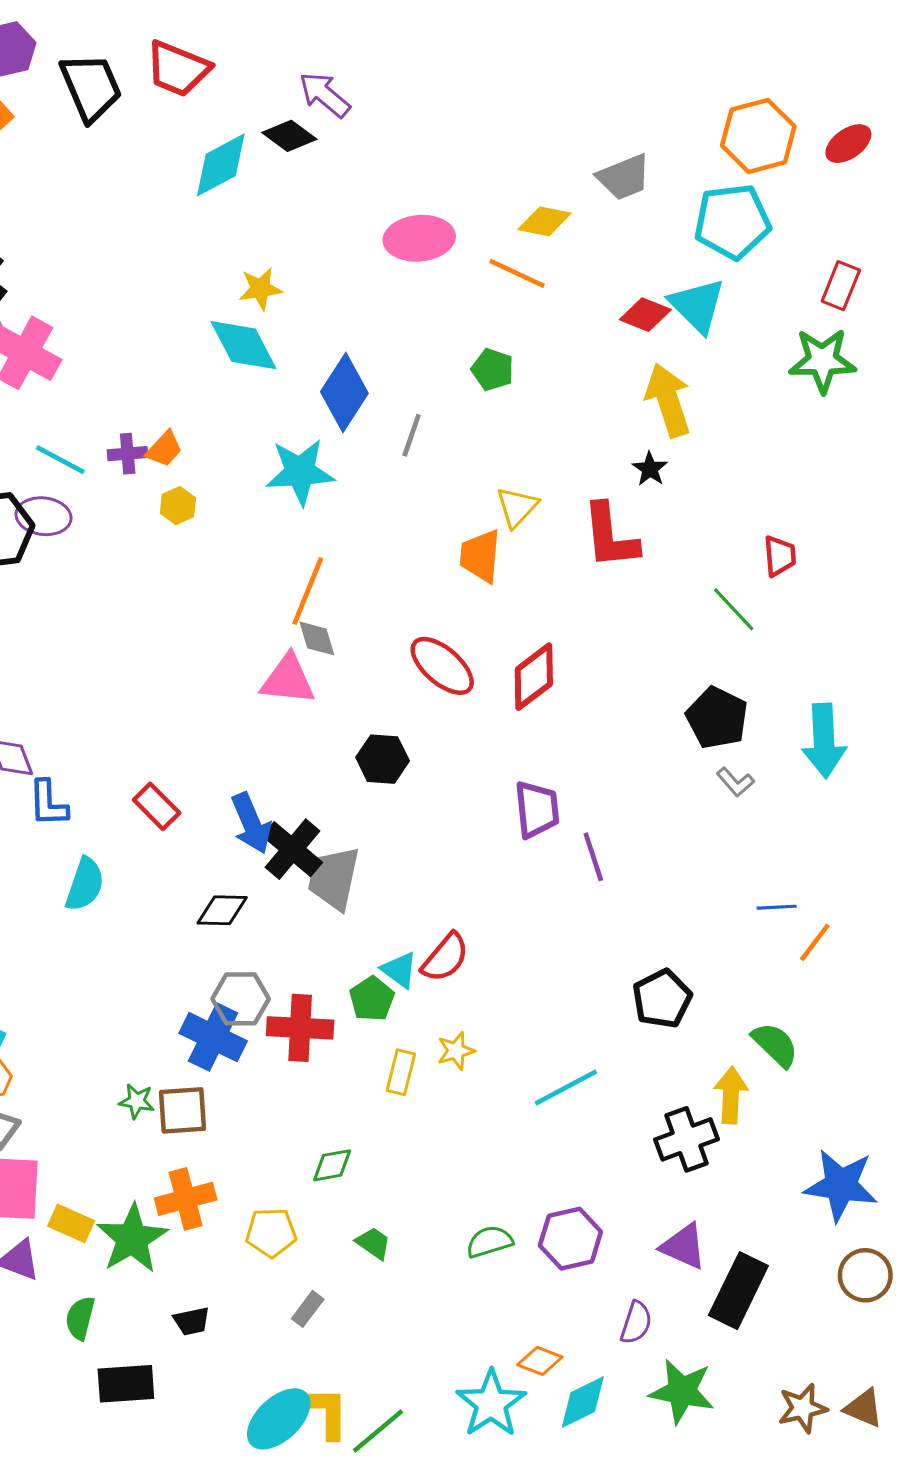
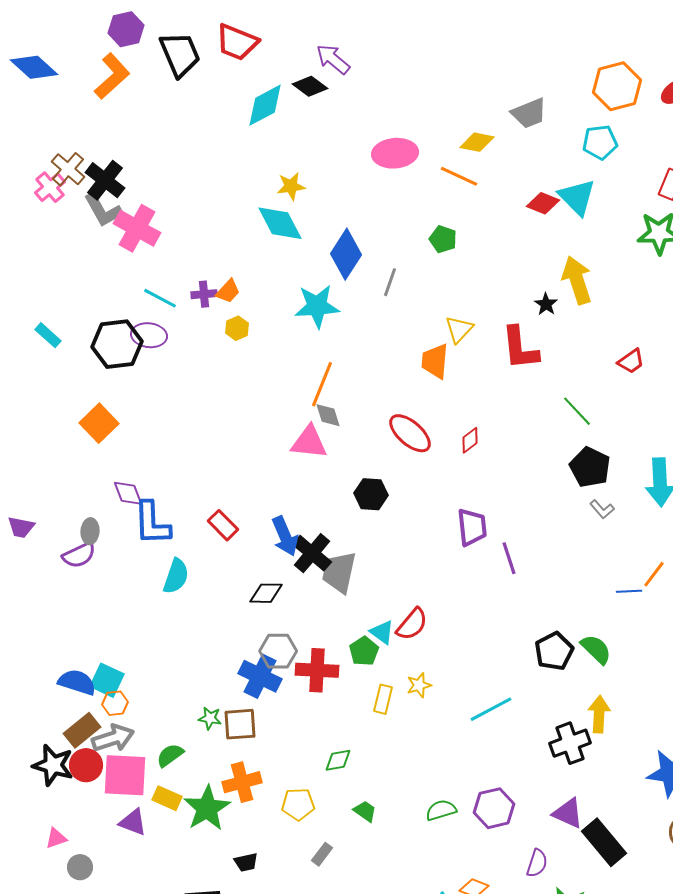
cyan pentagon: (732, 221) -> (600, 142), size x0.7
yellow arrow: (668, 400) -> (577, 280), moved
red trapezoid: (780, 556) -> (631, 361), turned 60
green line: (734, 609) -> (577, 411), moved
red diamond: (534, 677) -> (470, 440), size x0.6
blue L-shape: (48, 803) -> (152, 523), size x1.4
orange line: (815, 942) -> (654, 574), moved
green semicircle: (775, 1045) -> (596, 649), moved
black rectangle: (738, 1291) -> (604, 842), turned -66
green semicircle: (80, 1318) -> (170, 755), moved, turned 40

